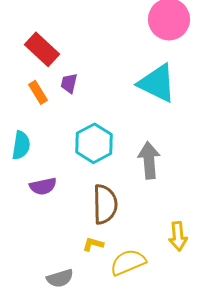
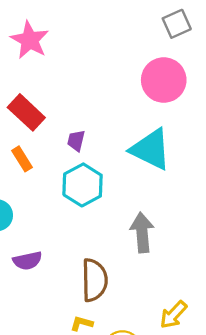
purple trapezoid: (69, 83) -> (76, 141), moved
cyan hexagon: (94, 143) -> (83, 185), moved
yellow arrow: (178, 236) -> (173, 315), turned 48

